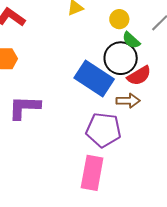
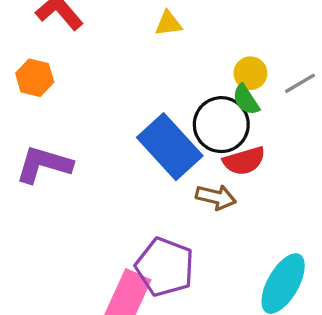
yellow circle: (119, 19) -> (250, 73), moved
purple pentagon: (104, 130) -> (165, 267), moved

